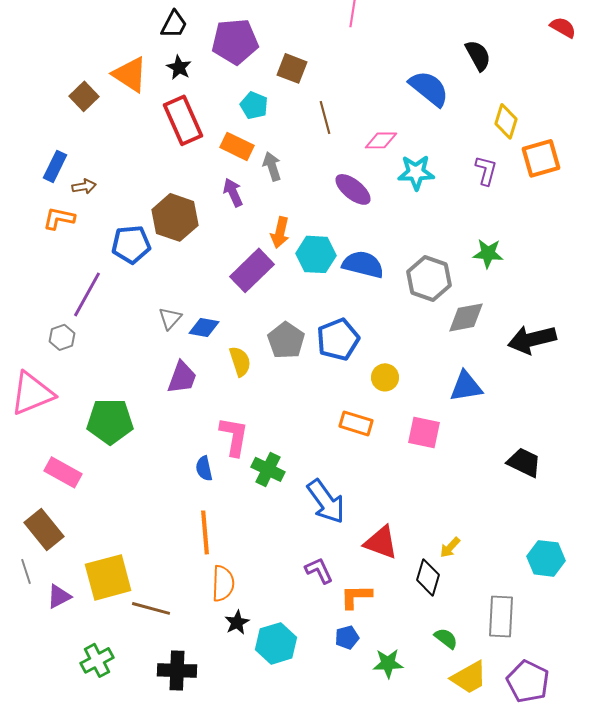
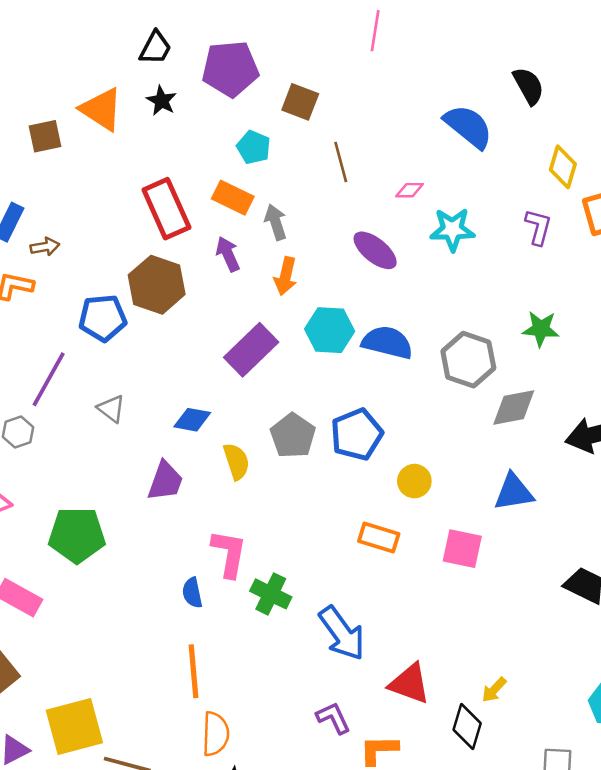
brown square: (84, 96) -> (45, 136), turned 32
red rectangle: (183, 120) -> (166, 209), moved
pink diamond: (381, 140) -> (409, 190), size x0.7
orange arrow: (280, 232) -> (286, 276), moved
gray triangle: (170, 318) -> (111, 409), moved, turned -35

